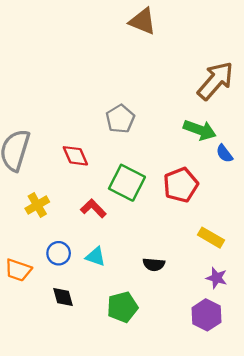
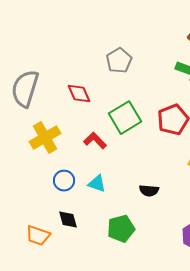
green square: (127, 183) -> (125, 118), turned 32
yellow cross: (37, 205) -> (45, 138), size x1.4
orange trapezoid: (18, 270) -> (38, 236), moved

